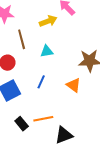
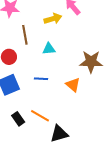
blue line: (41, 82) -> (41, 79), turned 64
orange line: (43, 119) -> (40, 116), turned 36

